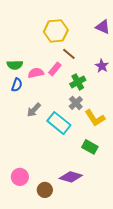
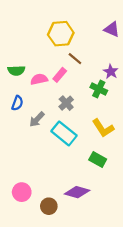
green cross: (78, 82) -> (99, 89), moved, turned -35
blue semicircle: (17, 85) -> (17, 103), moved
gray cross: (76, 103) -> (66, 103), moved

